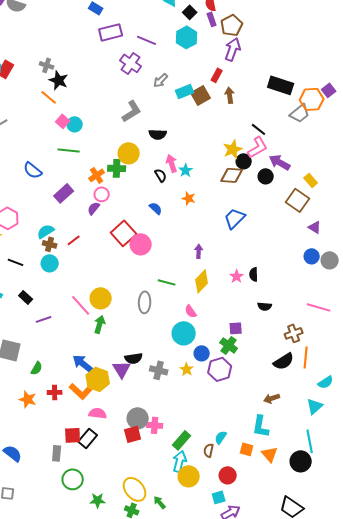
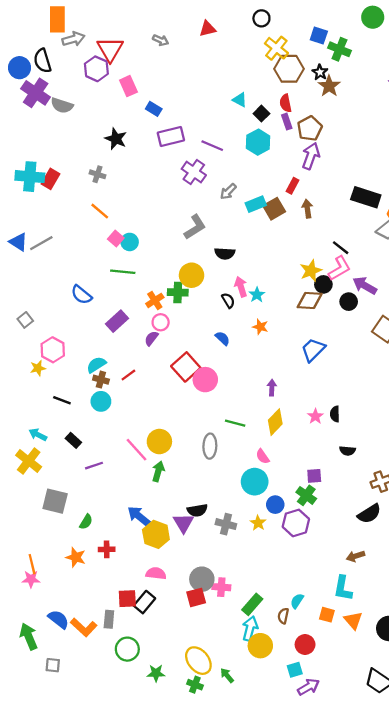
black star: (59, 80) -> (116, 139), moved
orange L-shape: (81, 391) -> (84, 627), moved

